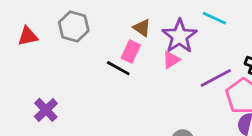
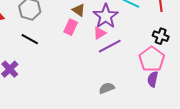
black line: (118, 68) -> (30, 39), moved
purple line: (216, 78) -> (110, 46), moved

